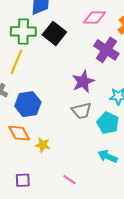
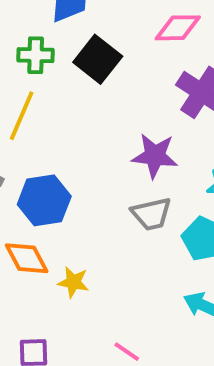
green cross: (23, 31) -> (36, 55), size x0.7
purple star: (83, 82) -> (155, 156), turned 30

